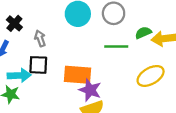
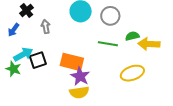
black square: (38, 65) -> (38, 60), moved, turned -30
cyan arrow: (19, 75) -> (23, 54), turned -36

